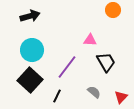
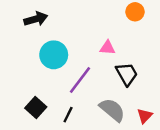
cyan circle: (32, 50) -> (54, 55), moved
black square: (30, 80) -> (36, 107), moved, size x0.7
gray semicircle: (94, 92) -> (112, 110), size x1.6

